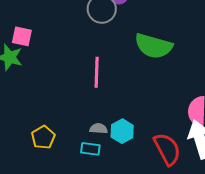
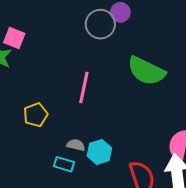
yellow pentagon: (43, 137) -> (36, 115), moved

